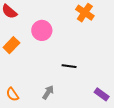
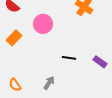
purple rectangle: (102, 94) -> (100, 62), moved

